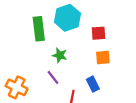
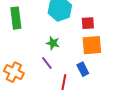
green rectangle: (39, 29) -> (16, 18), moved
orange square: (103, 58) -> (92, 45), size x1.5

